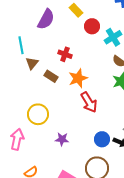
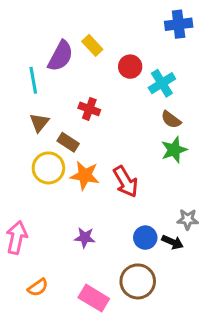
yellow rectangle: (76, 10) -> (92, 45), moved
cyan line: (21, 45) -> (33, 80), moved
orange star: (78, 78) -> (85, 176), moved, turned 30
yellow circle: (38, 114) -> (48, 168), moved

